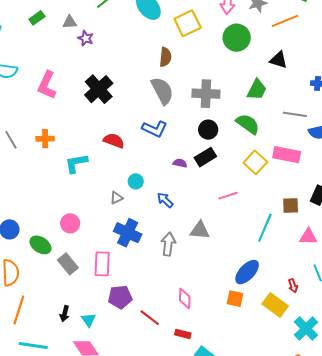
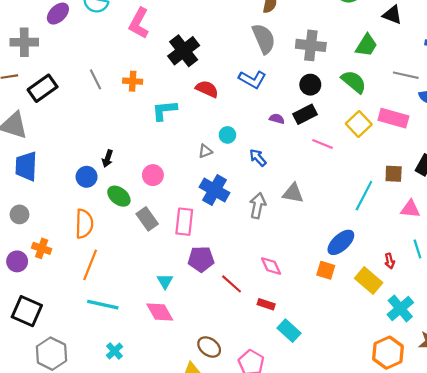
black cross: (99, 89) -> (184, 51), moved
pink line: (228, 196) -> (323, 144), moved, turned 36
pink diamond: (185, 298) -> (271, 266), turned -30
black arrow: (65, 314) -> (108, 158), moved

